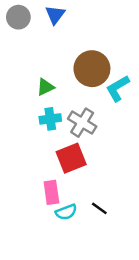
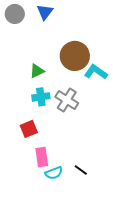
cyan L-shape: (118, 88) -> (96, 72), turned 65
red square: (71, 158) -> (29, 129), moved, size x0.7

